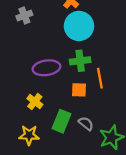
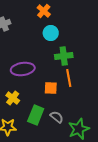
cyan circle: (79, 26) -> (51, 33), size x0.6
green cross: (80, 61) -> (64, 56), moved

